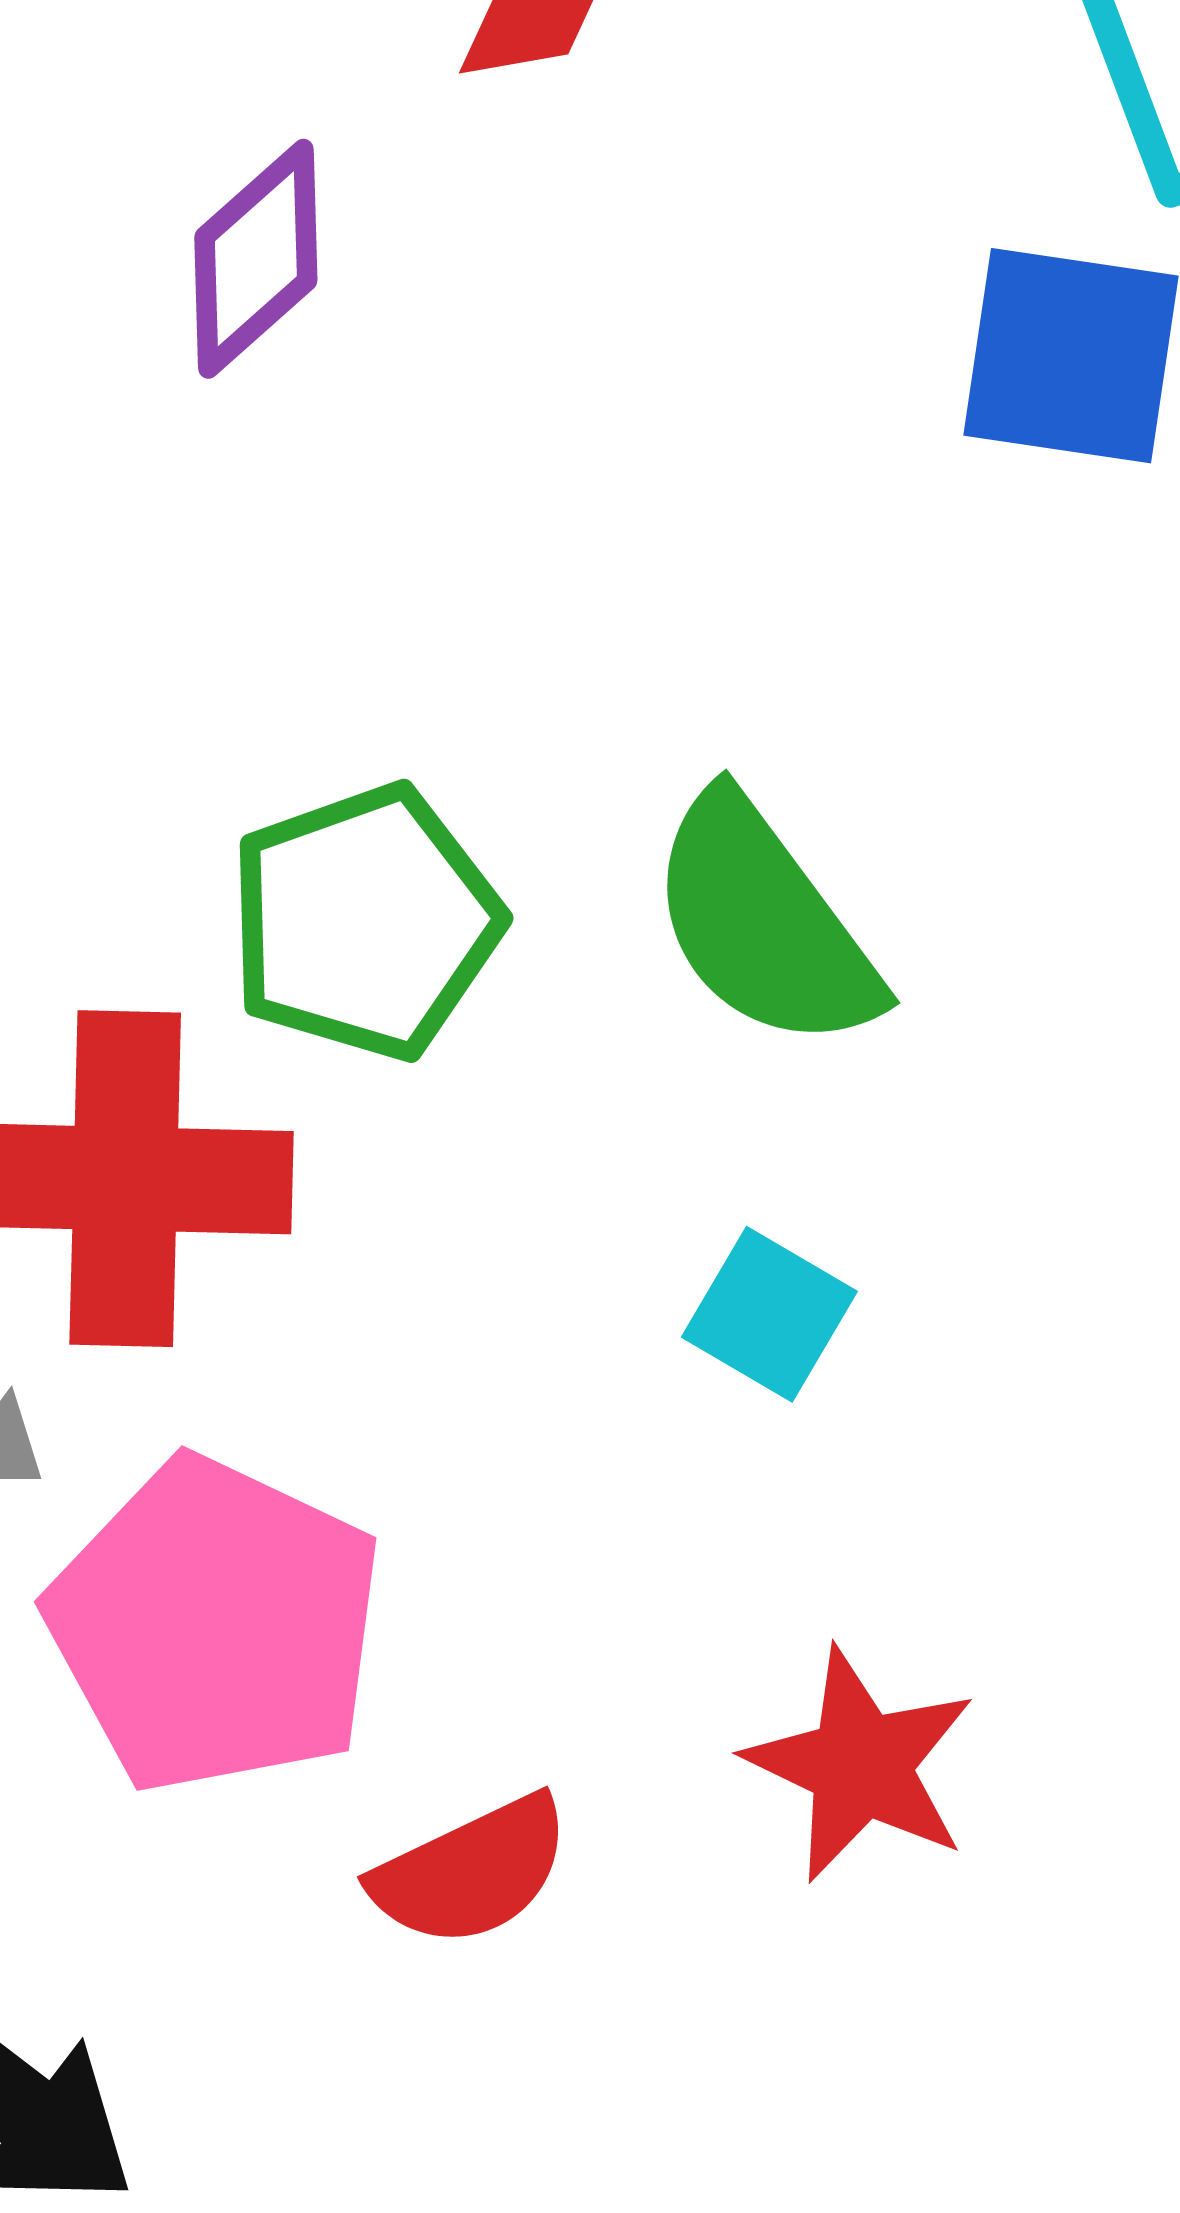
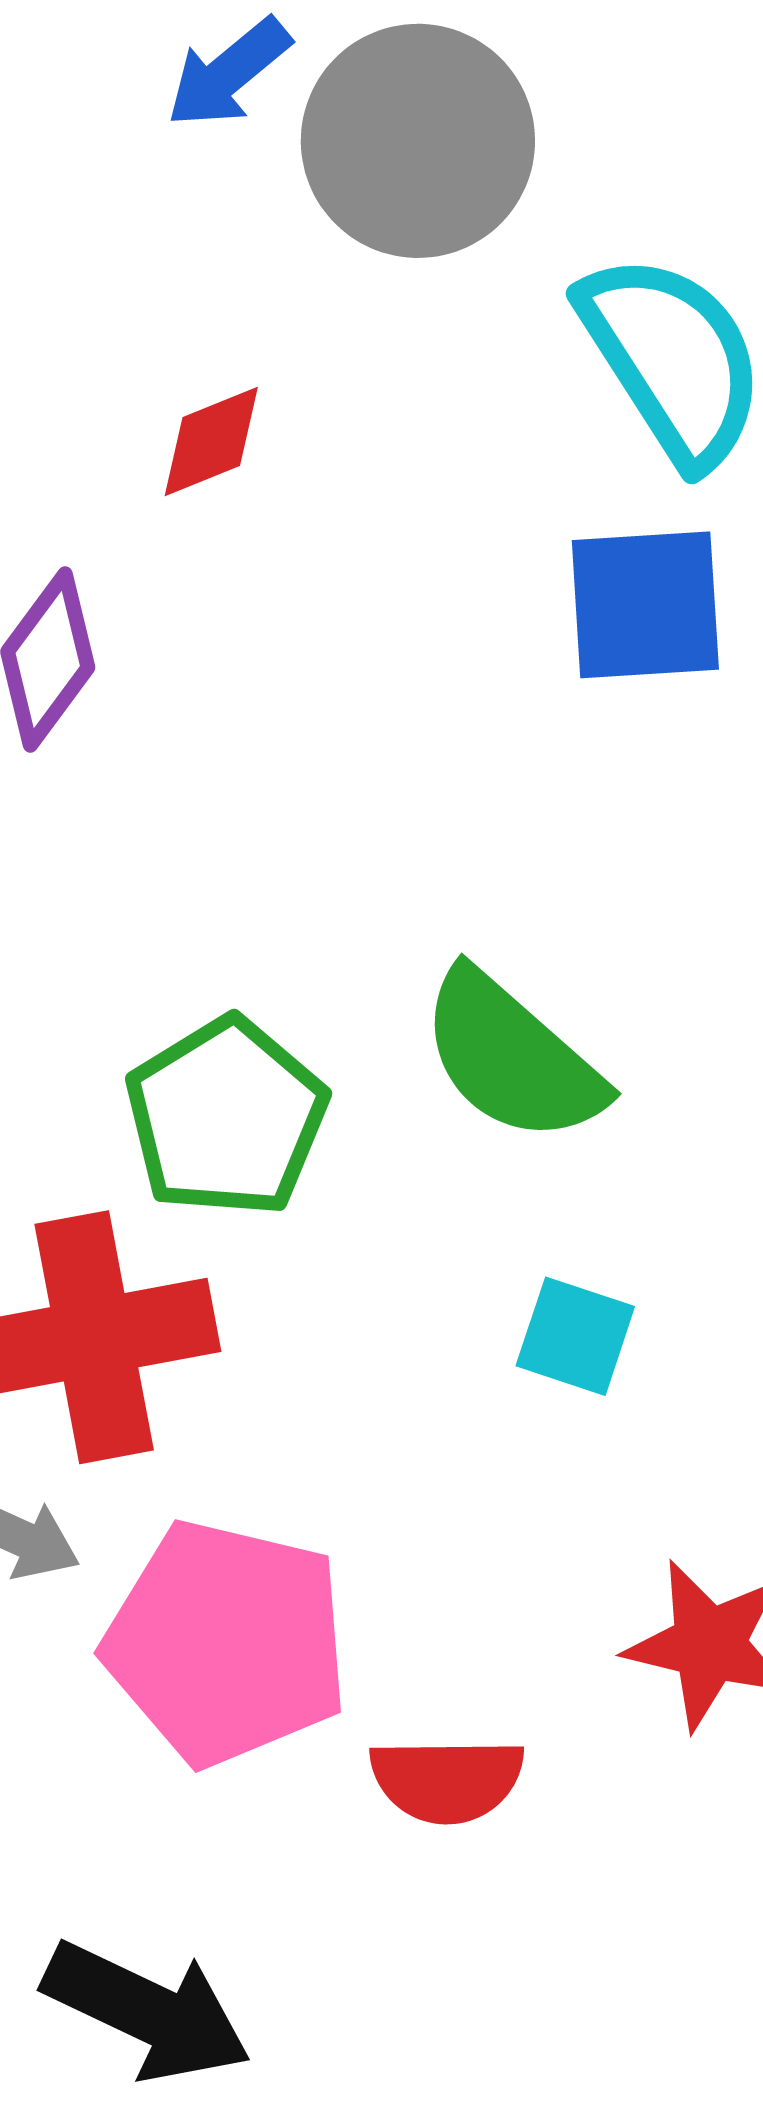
red semicircle: (471, 1871) -> (447, 1780), turned 37

